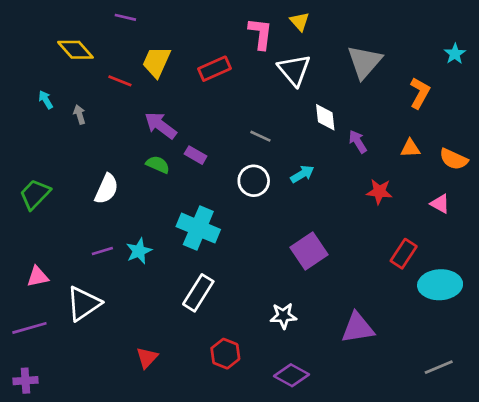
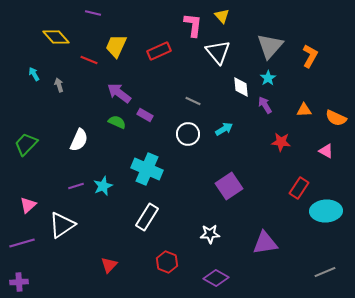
cyan star: (455, 54) -> (268, 78), moved
orange L-shape: (420, 93) -> (310, 56), moved
pink triangle: (38, 277) -> (28, 205), turned -30

